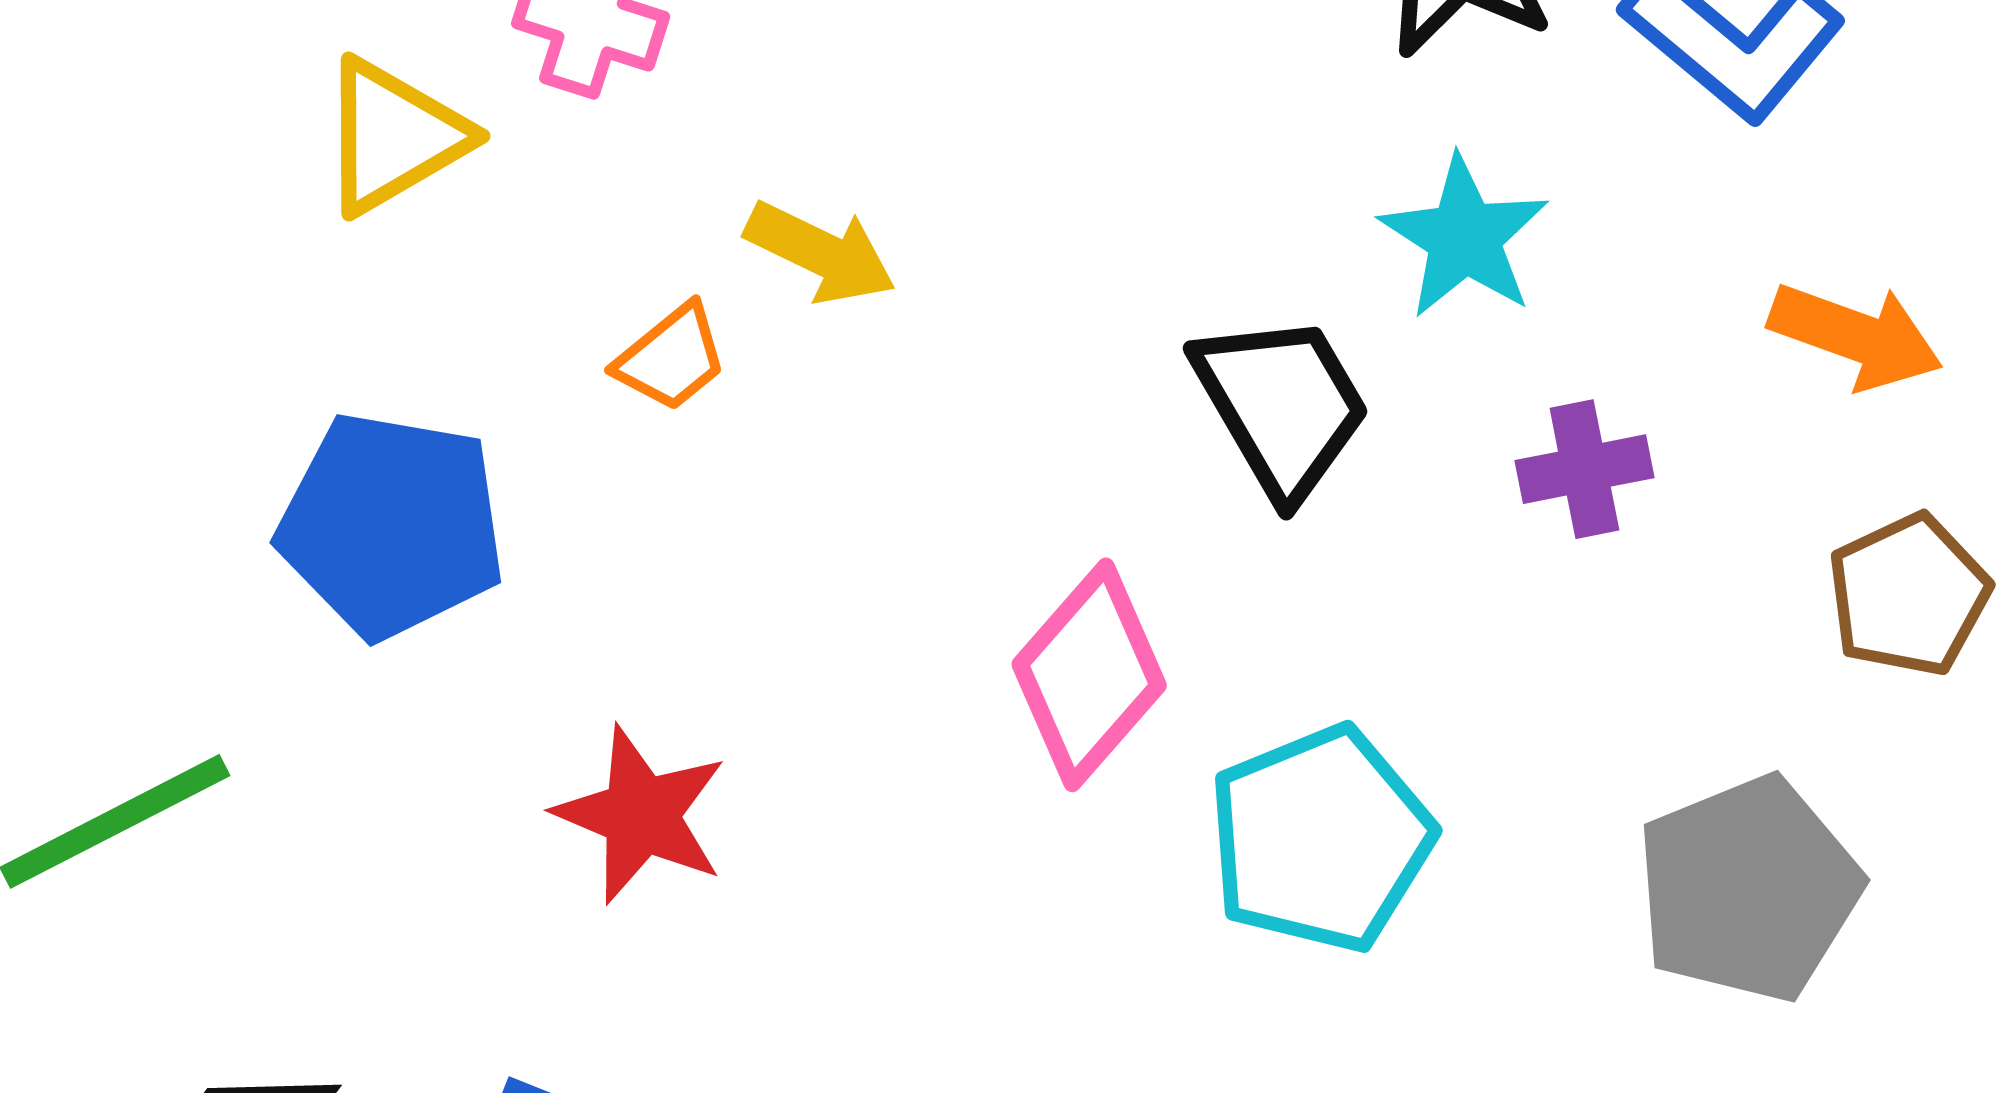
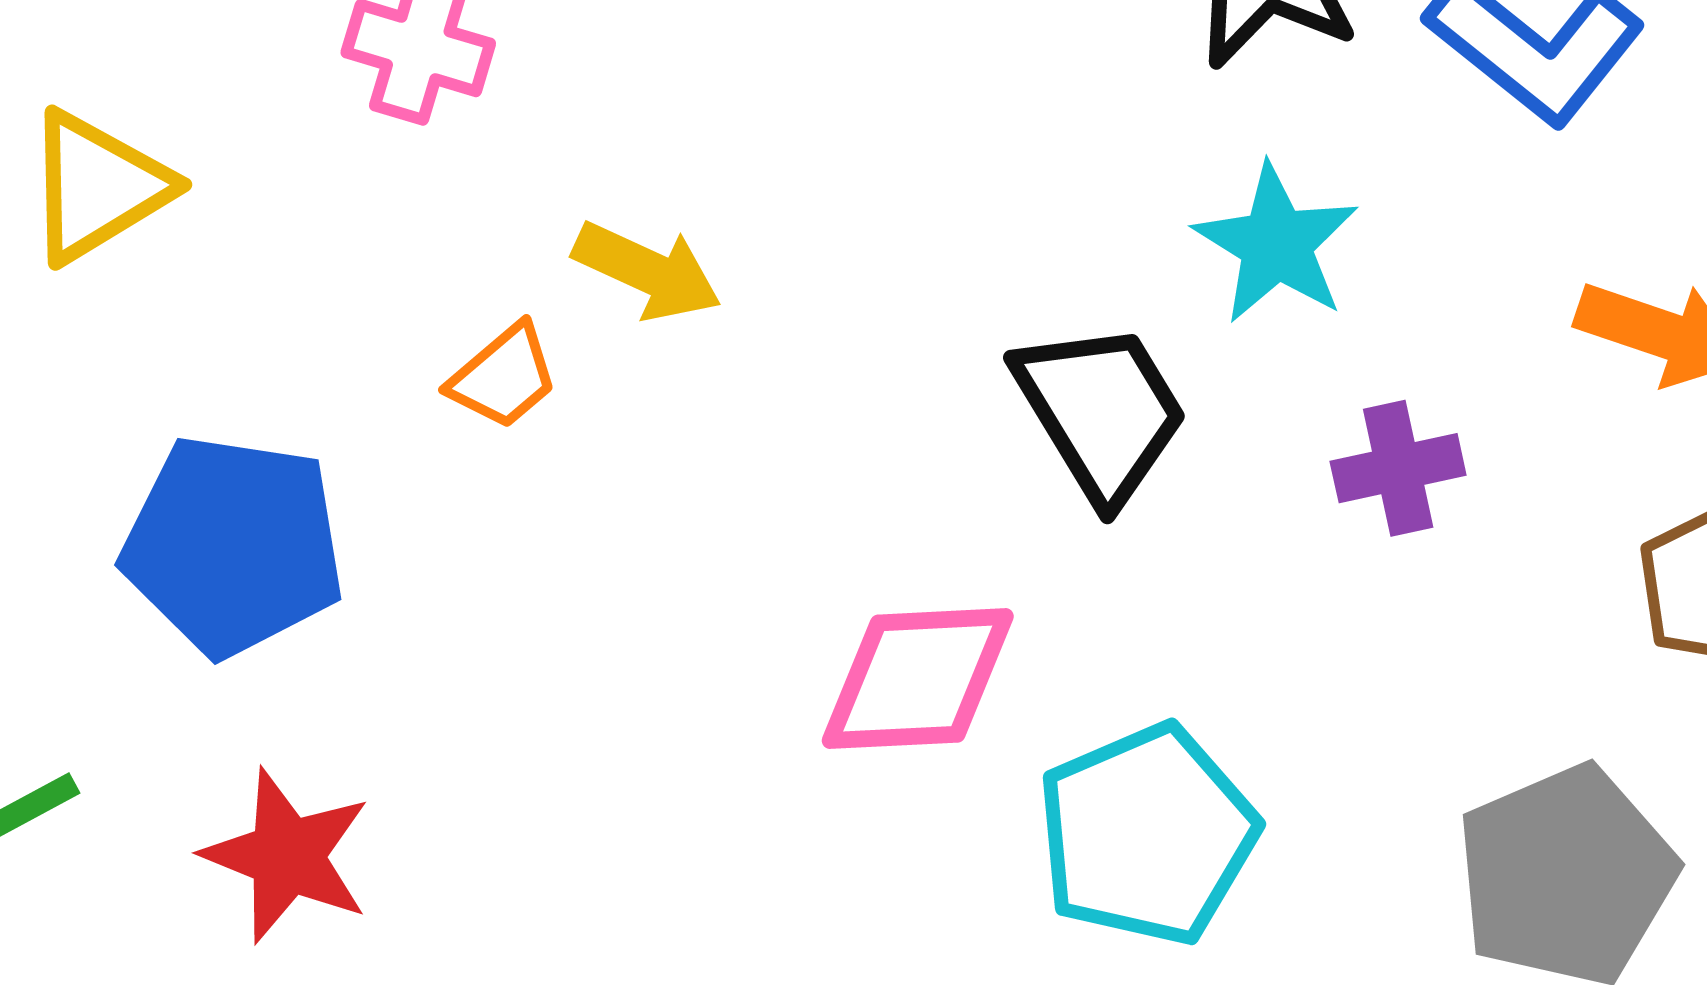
yellow triangle: (393, 136) -> (97, 187), moved
pink diamond: (1089, 675) -> (918, 679), turned 47
red star: (641, 815) -> (287, 856), moved

